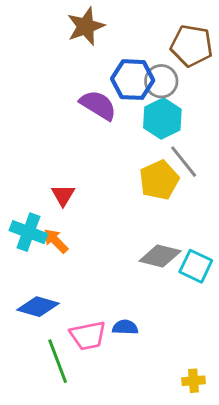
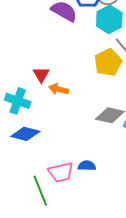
orange arrow: (56, 241) -> (58, 89), moved, turned -30
blue diamond: (38, 307) -> (25, 134), moved

